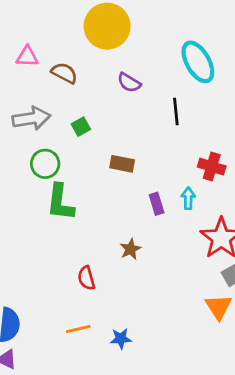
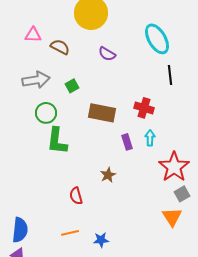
black line: (176, 111) -> (170, 75), moved
brown rectangle: (122, 164) -> (102, 113), size x1.5
red cross: (212, 167) -> (144, 108), moved

